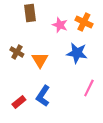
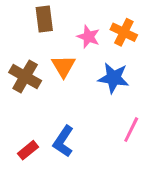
brown cross: (17, 52) -> (25, 76), size x1.5
orange triangle: (40, 60) -> (63, 66), moved

